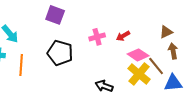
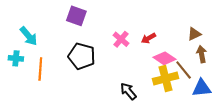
pink cross: (97, 37) -> (121, 39), turned -35
yellow cross: (139, 74) -> (166, 79), turned 35
black arrow: (104, 86) -> (128, 91), turned 30

